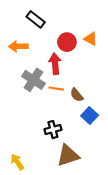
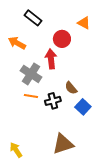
orange triangle: (91, 39) -> (84, 23), moved
orange arrow: (18, 46) -> (17, 43), turned 30
orange line: (56, 89) -> (31, 96), moved
black cross: (53, 130) -> (53, 101), moved

